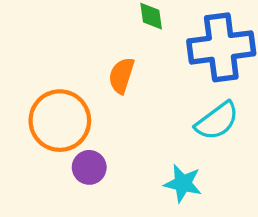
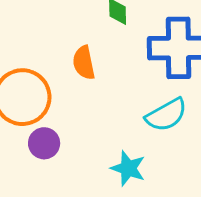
orange semicircle: (121, 76) -> (84, 63), turned -36

